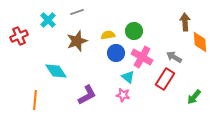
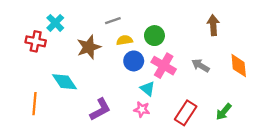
gray line: (77, 12) -> (113, 21), moved
red cross: (19, 36) -> (36, 41), moved, turned 36
orange diamond: (200, 42) -> (239, 66), moved
red rectangle: (165, 79) -> (186, 113), moved
orange line: (35, 100) -> (34, 104), moved

